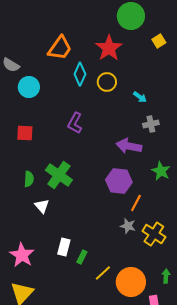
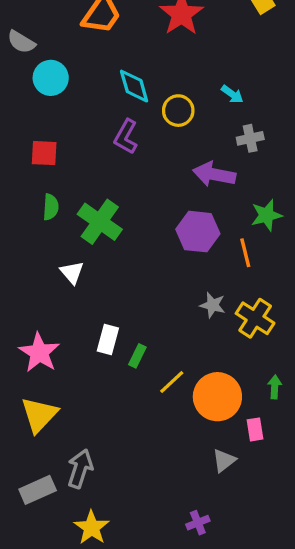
cyan diamond: (80, 74) -> (134, 86), moved, turned -40
yellow circle: (107, 82) -> (178, 111), moved
green star: (161, 171) -> (267, 215), turned 30
green semicircle: (29, 179) -> (51, 207), moved
orange line: (136, 203) -> (245, 253), moved, turned -42

